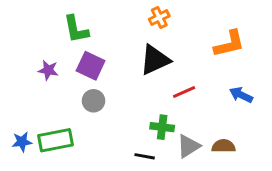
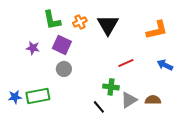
orange cross: (159, 18) -> (80, 22), moved
black triangle: (155, 60) -> (108, 25), moved, turned -35
black line: (145, 156) -> (99, 107), turned 40

